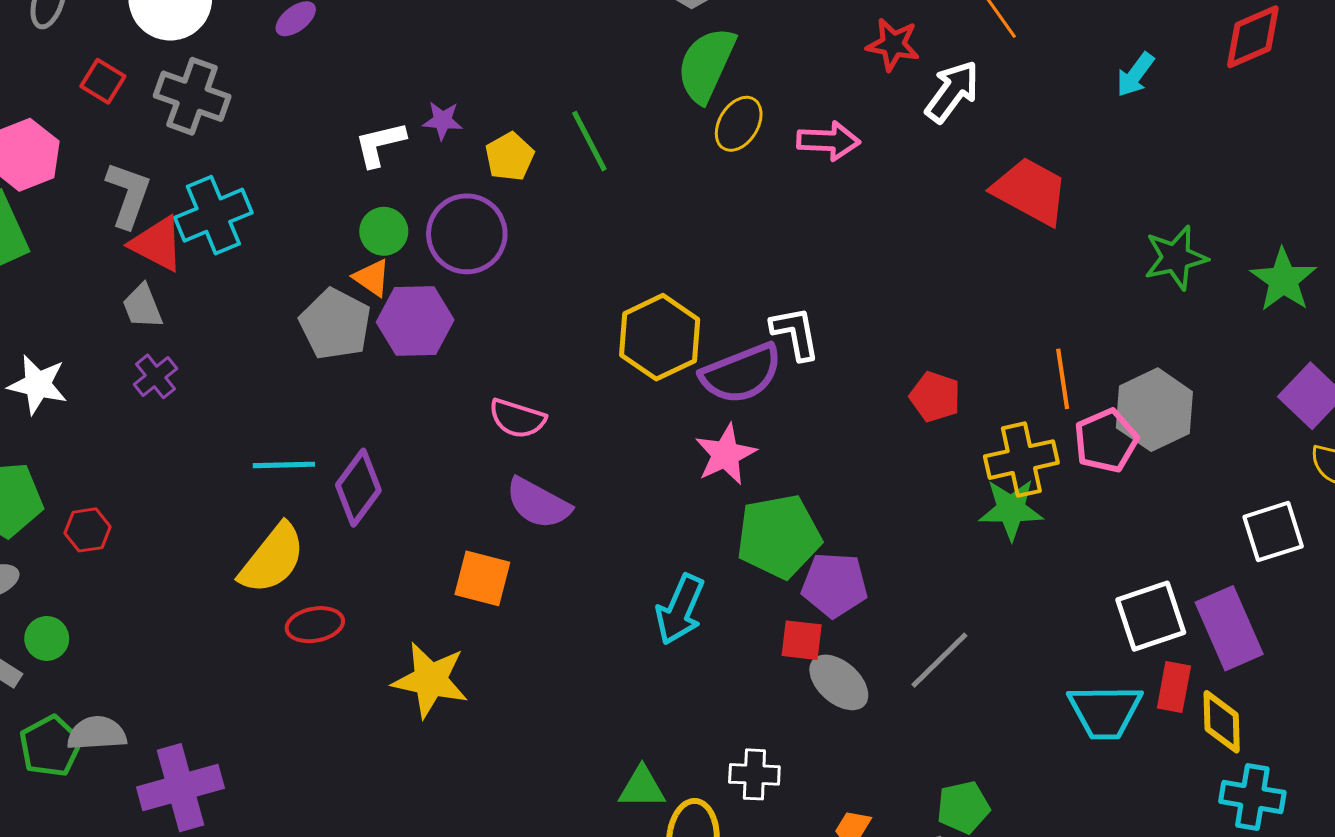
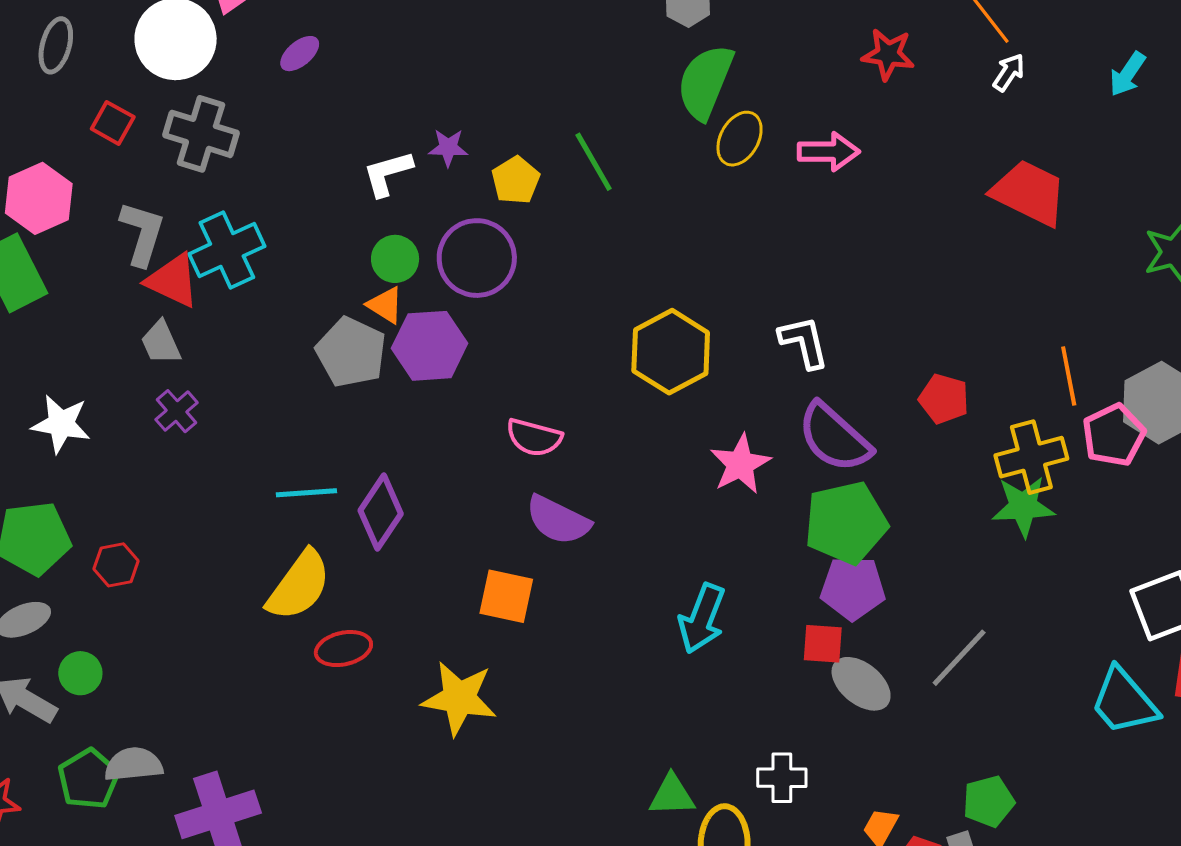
white arrow: (952, 92) -> (1009, 72), moved, size x0.6
purple semicircle: (741, 374) -> (834, 438), moved, turned 66
green pentagon: (779, 536) -> (846, 523), moved
cyan trapezoid: (1105, 712) -> (1124, 701), turned 52

